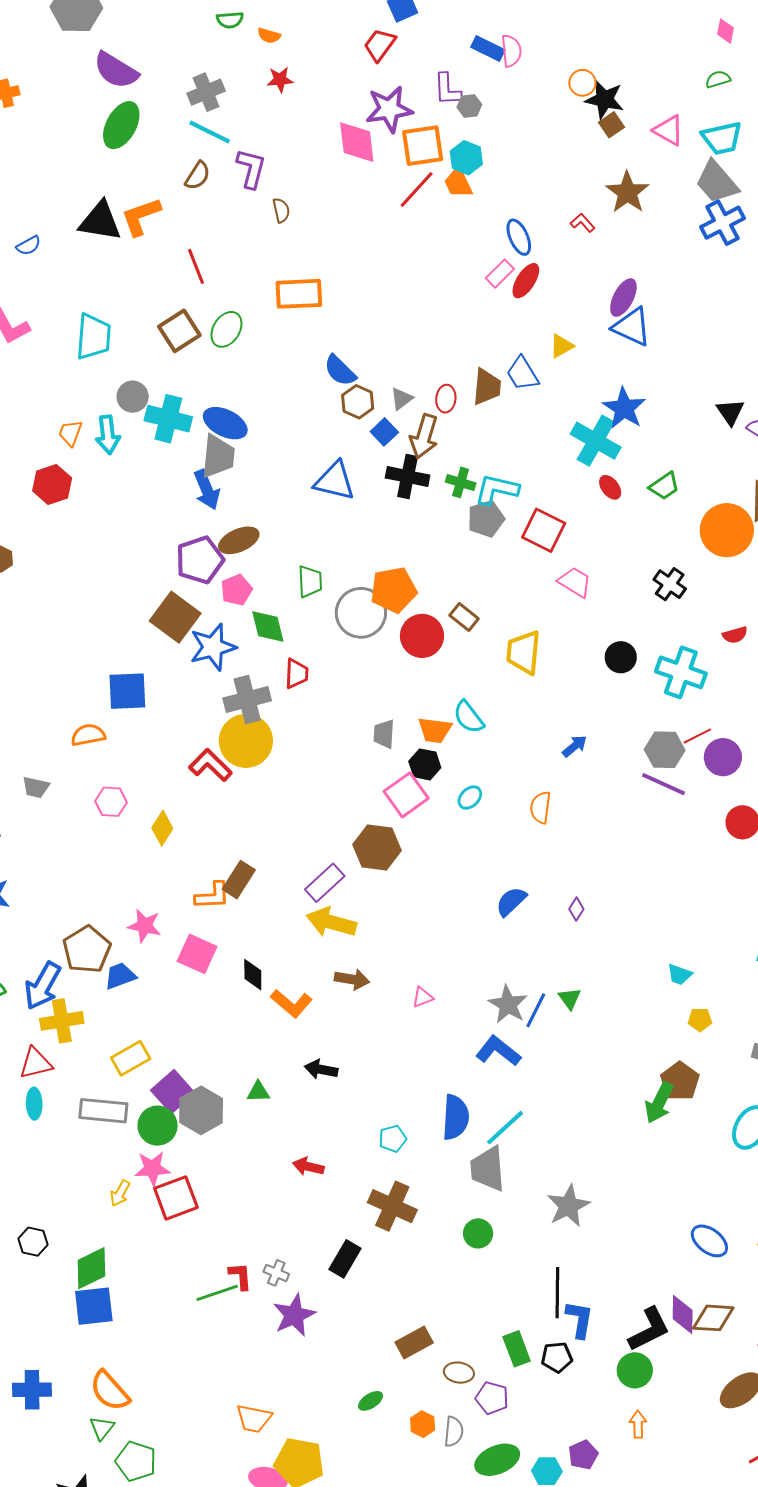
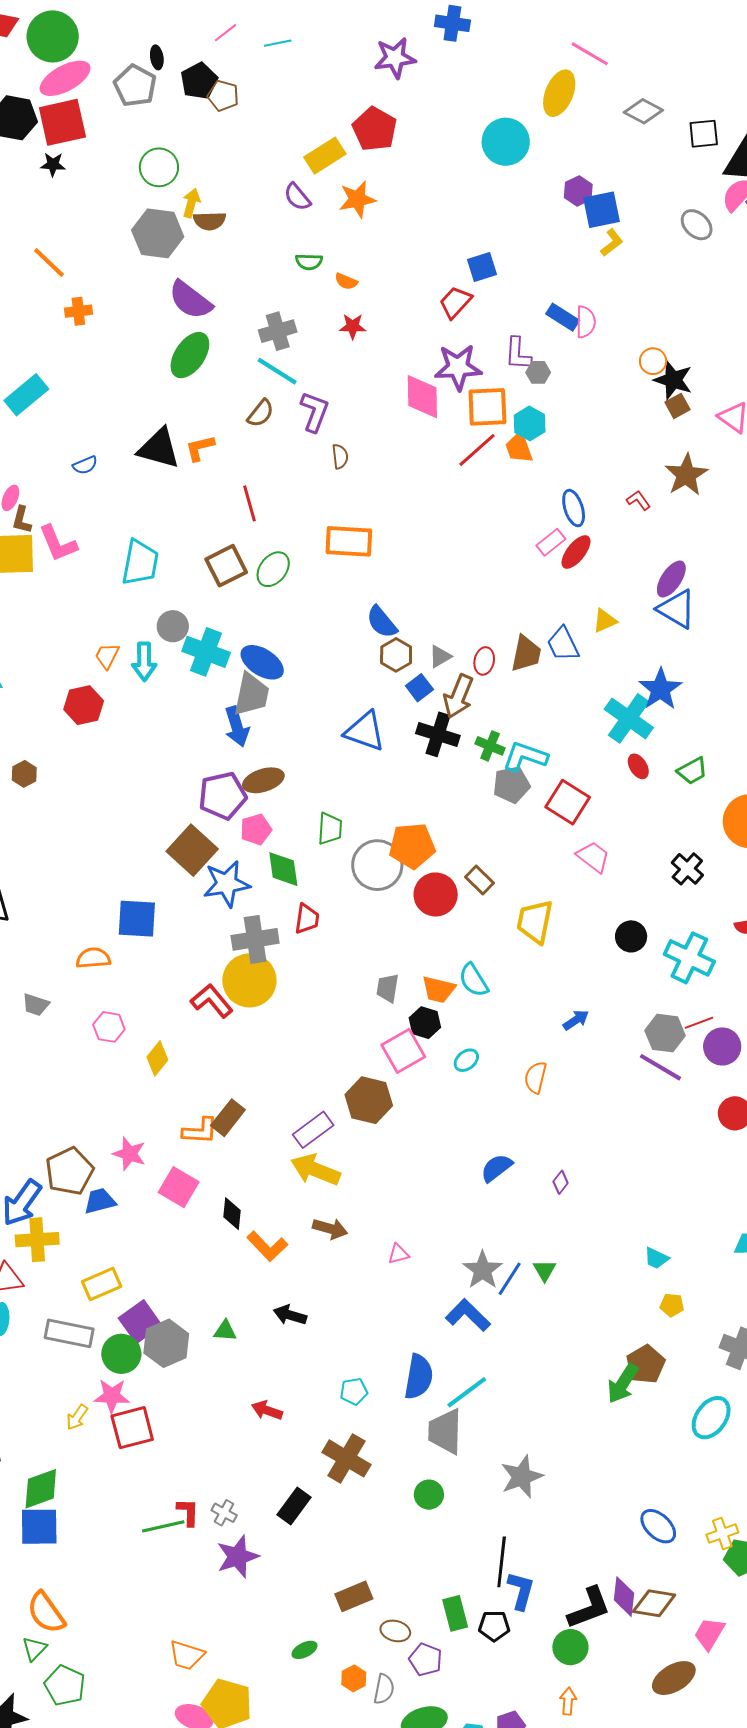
orange L-shape: (141, 216) -> (200, 448), size x0.7

